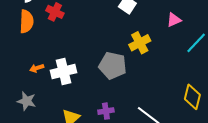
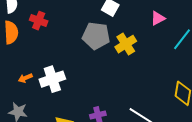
gray pentagon: (113, 66) -> (96, 36), moved

